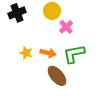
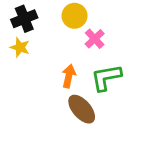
yellow star: (26, 53) -> (20, 47), moved
orange arrow: (48, 53) -> (69, 76), turned -91

